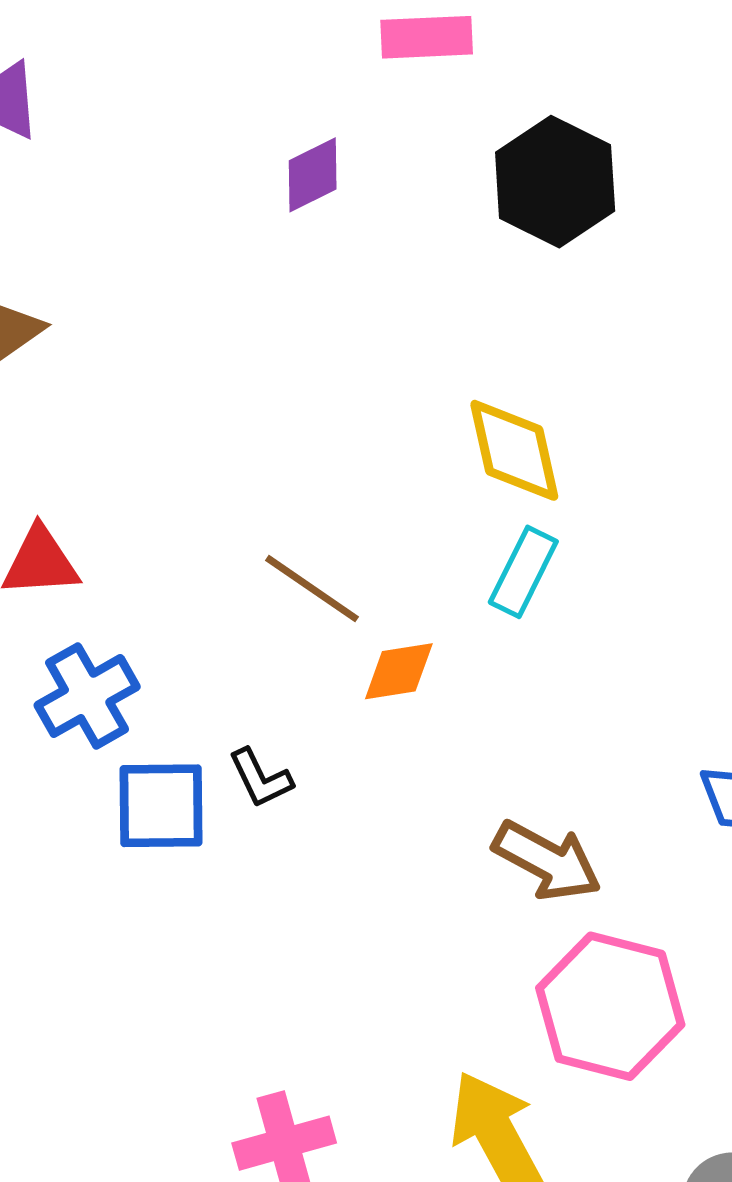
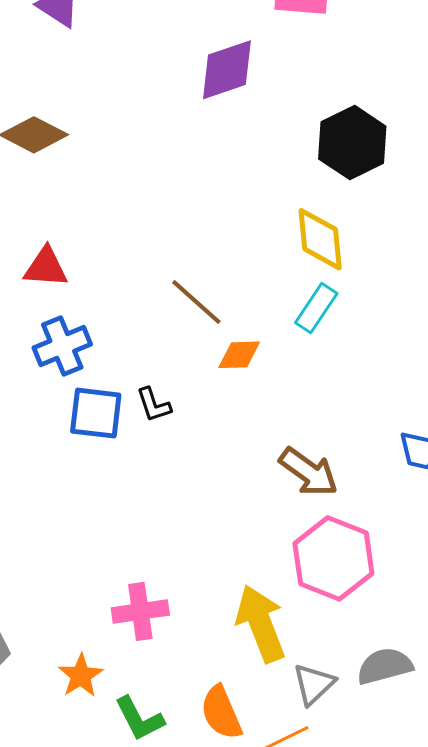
purple diamond: (313, 175) -> (227, 70), size x1.5
black hexagon: (555, 182) -> (352, 143), moved

